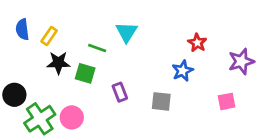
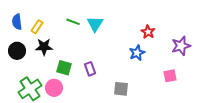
green line: (97, 48) -> (73, 22), moved
green square: (85, 73) -> (64, 68), moved
black circle: (14, 95) -> (17, 51), moved
gray square: (161, 101) -> (121, 89), moved

